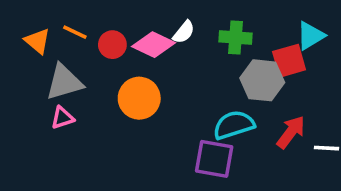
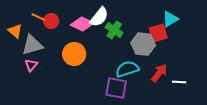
white semicircle: (184, 32) -> (99, 17), size x1.5
green cross: (236, 37) -> (114, 30), moved, turned 30
orange triangle: (37, 41) -> (15, 31), moved
red circle: (112, 45) -> (51, 21), moved
pink triangle: (62, 118) -> (31, 65), turned -32

